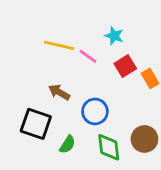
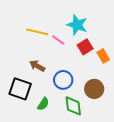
cyan star: (114, 36) -> (77, 25), size x1.5
brown circle: (144, 139) -> (94, 89), moved

